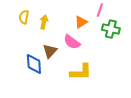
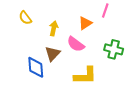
yellow semicircle: (24, 17) -> (25, 18), turned -48
yellow arrow: (44, 22) -> (54, 28), moved
green cross: (111, 29) -> (114, 49), moved

